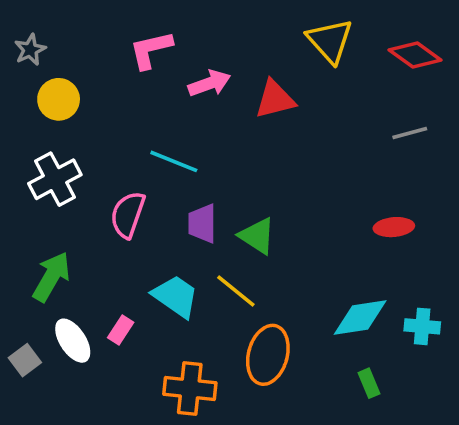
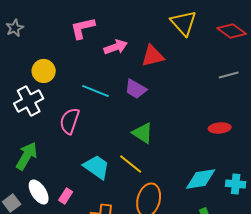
yellow circle: (59, 99) -> (44, 71), moved
purple trapezoid: (202, 224) -> (136, 89), moved, turned -60
pink rectangle: (121, 330) -> (66, 196), moved

